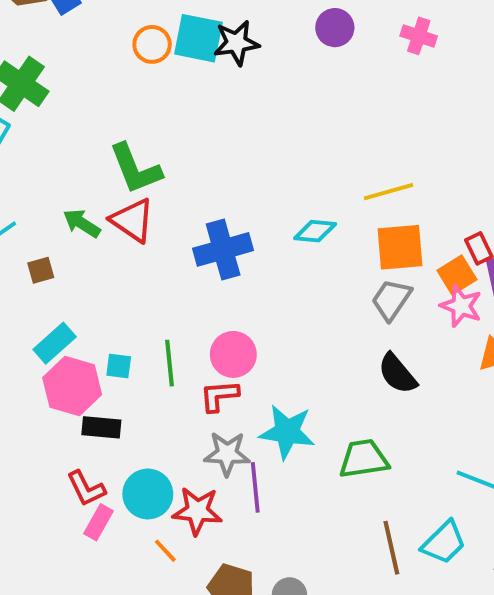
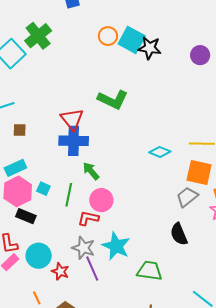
green L-shape: (135, 169) -> (113, 100), moved, turned -60
green arrow: (82, 223) -> (91, 171), moved
blue cross: (223, 249) -> (74, 141), moved
purple line: (255, 487) -> (92, 269), turned -35
red star: (197, 511) -> (60, 271), size x0.7
orange line: (165, 551) -> (37, 298), moved

